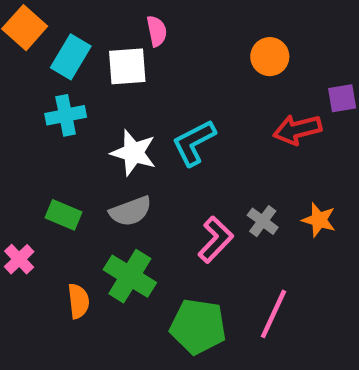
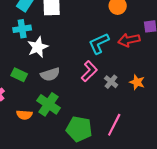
cyan L-shape: (194, 143) -> (99, 43), moved
white star: (134, 153) -> (38, 47), moved, turned 30
pink L-shape: (216, 240) -> (89, 71), moved
orange semicircle: (78, 301) -> (24, 115), turned 98

